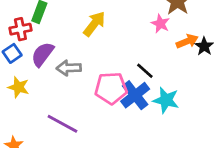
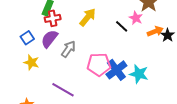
red cross: (20, 29) -> (53, 18), moved
gray arrow: (69, 68) -> (68, 49), turned 126
black line: (145, 71) -> (122, 26), moved

